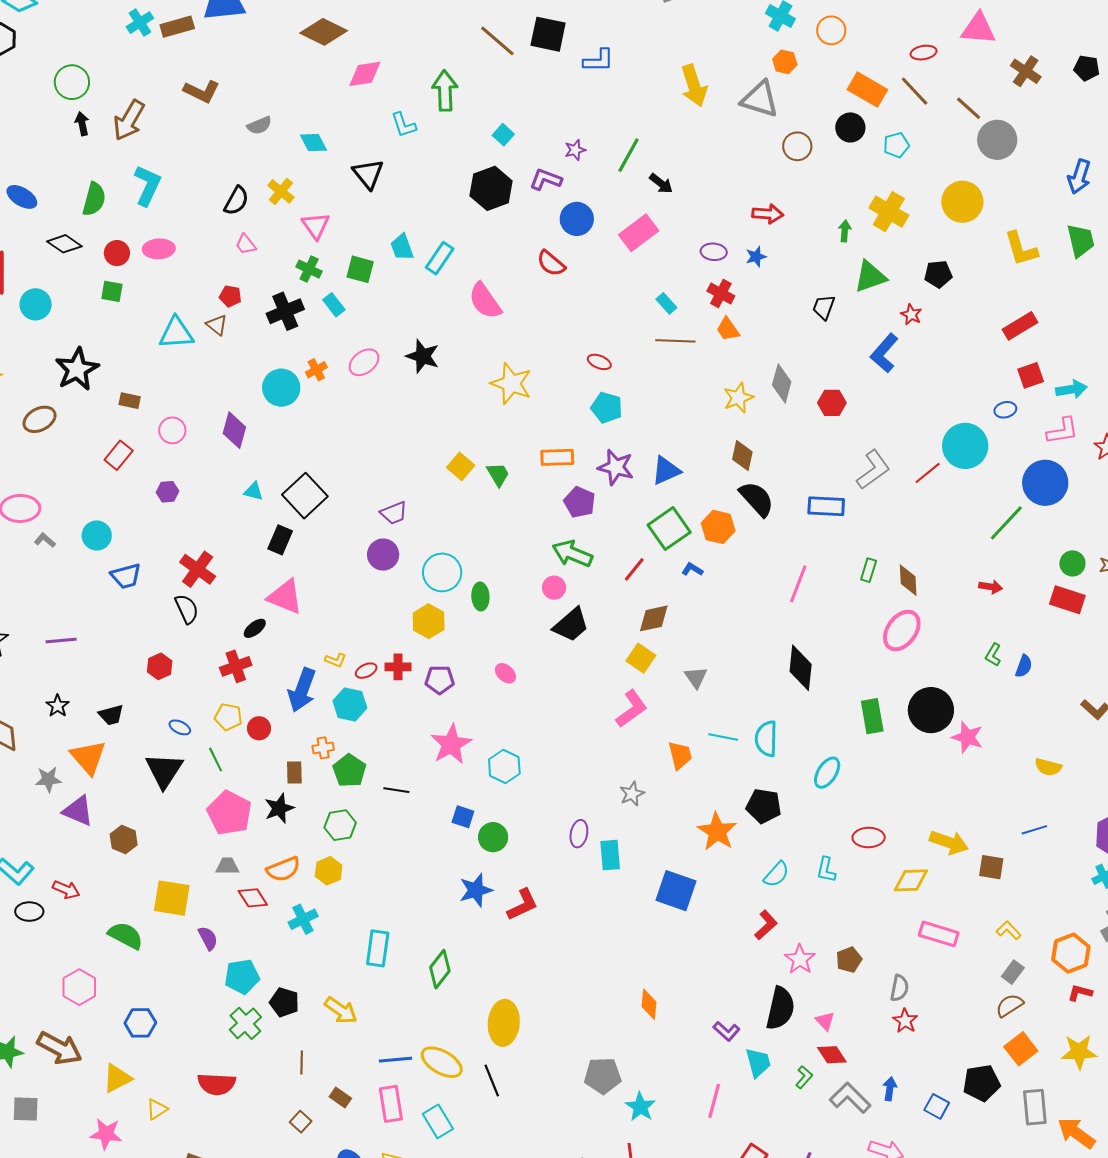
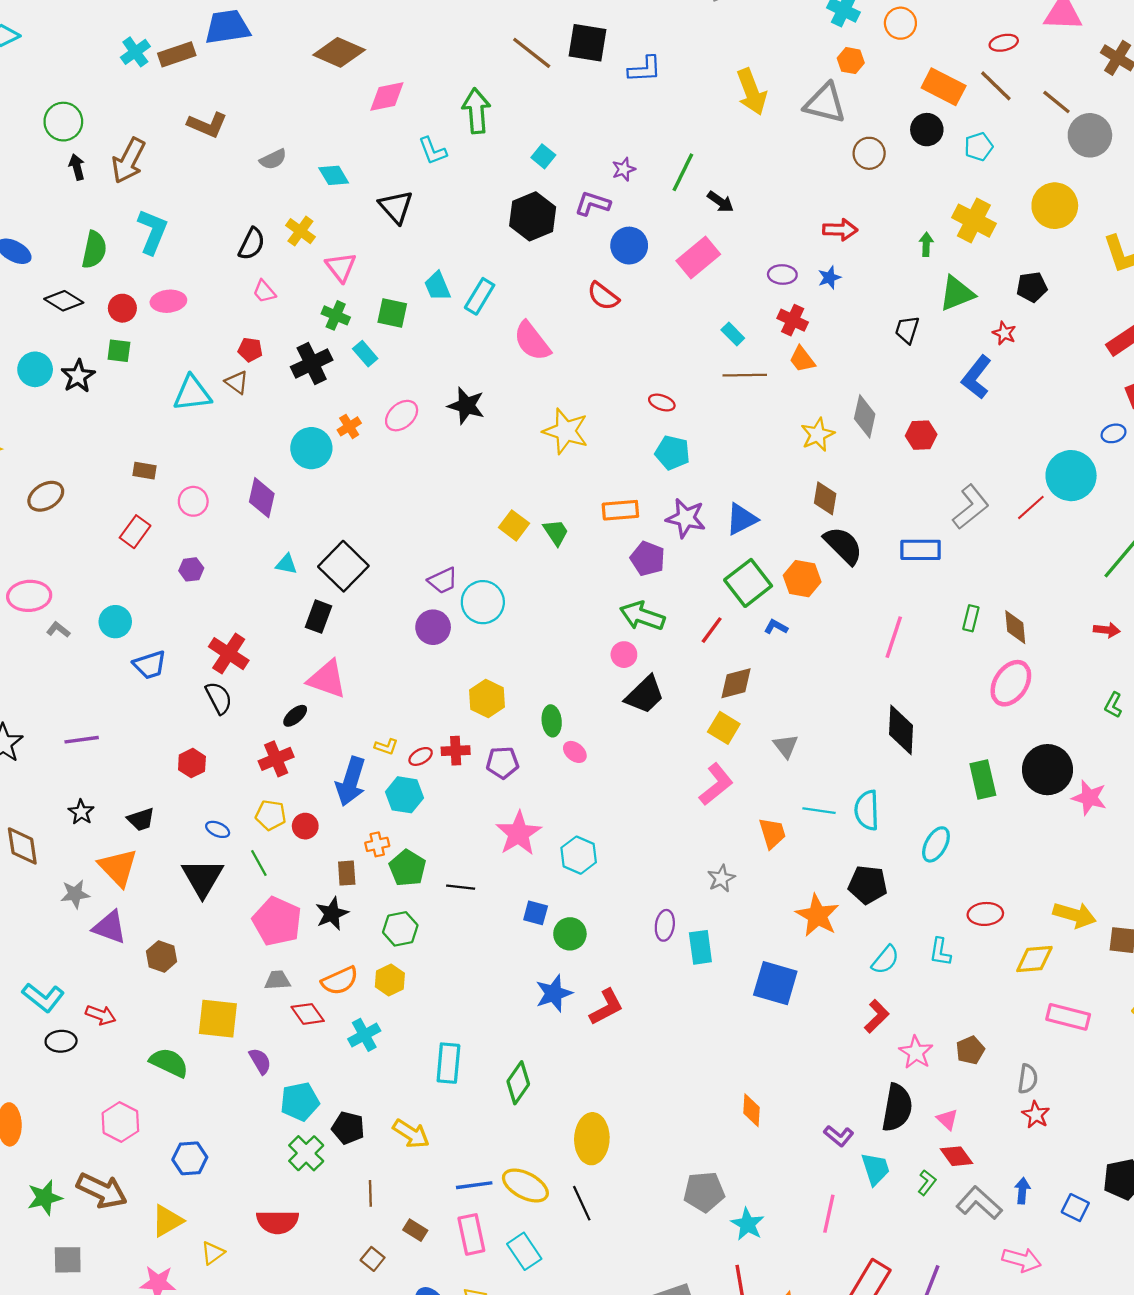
black star: (77, 369) -> (78, 376), moved, size x0.7
cyan circle: (442, 572) -> (483, 602), moved
green ellipse: (480, 596) -> (552, 721), moved

